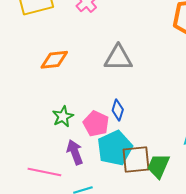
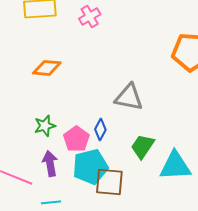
gray triangle: (118, 58) -> (129, 97), moved
green trapezoid: (158, 166) -> (143, 146), moved

